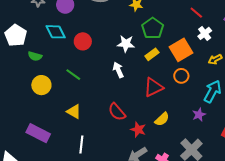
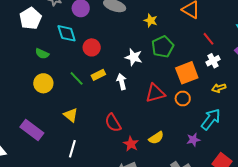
white pentagon: (16, 35) -> (30, 18), moved
yellow rectangle: (152, 54) -> (98, 75), moved
red triangle: (154, 87) -> (155, 93), moved

